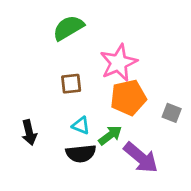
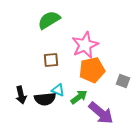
black semicircle: (81, 153) -> (45, 99), moved

